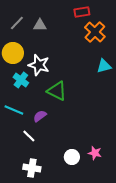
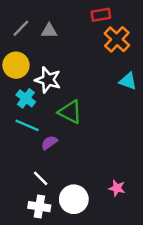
cyan triangle: (104, 66) -> (128, 81), turned 35
cyan line: (14, 110) -> (27, 125), moved
white line: (29, 136) -> (41, 178), moved
white circle: (72, 157) -> (74, 199), moved, size x1.5

